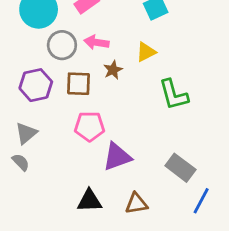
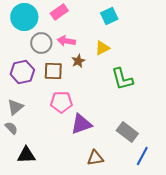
black triangle: (90, 201) -> (26, 155), moved

